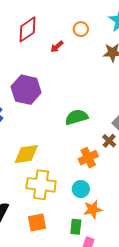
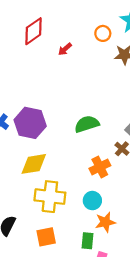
orange circle: (81, 29) -> (103, 33), moved
purple hexagon: (26, 90) -> (30, 123), moved

